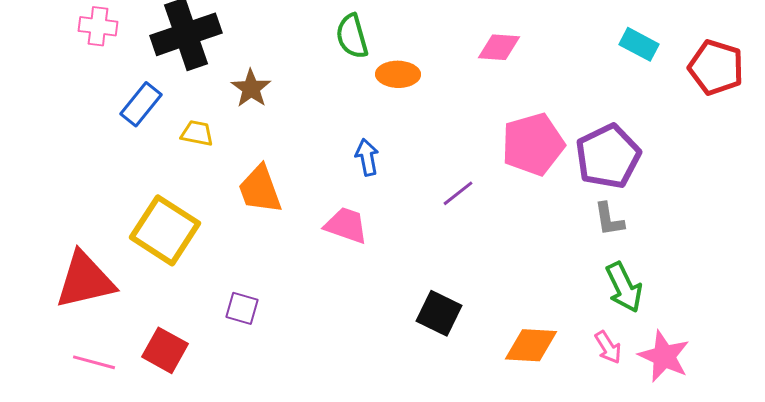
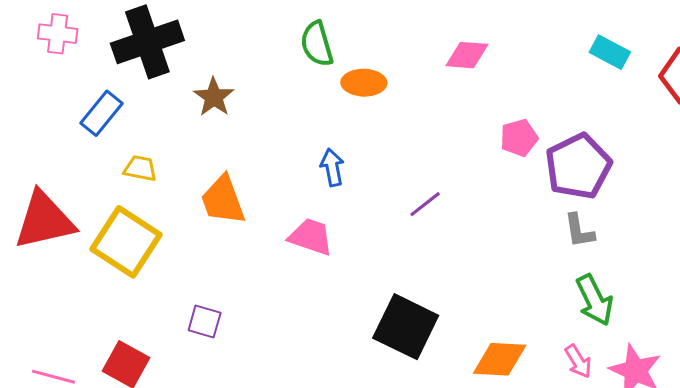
yellow trapezoid: (197, 133) -> (140, 168), moved
pink pentagon: (533, 144) -> (519, 138), moved, size x0.6
red triangle: (85, 280) -> (44, 220), moved
black square: (439, 313) -> (406, 327), size x1.4

